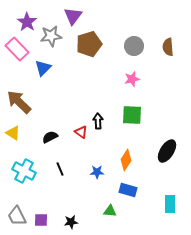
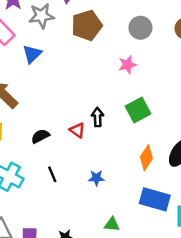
pink star: (132, 79) -> (127, 65), moved
green square: (132, 115) -> (138, 110), turned -30
orange diamond: (126, 160) -> (146, 158), moved
blue rectangle: (128, 190) -> (155, 199), moved, size x1.4

